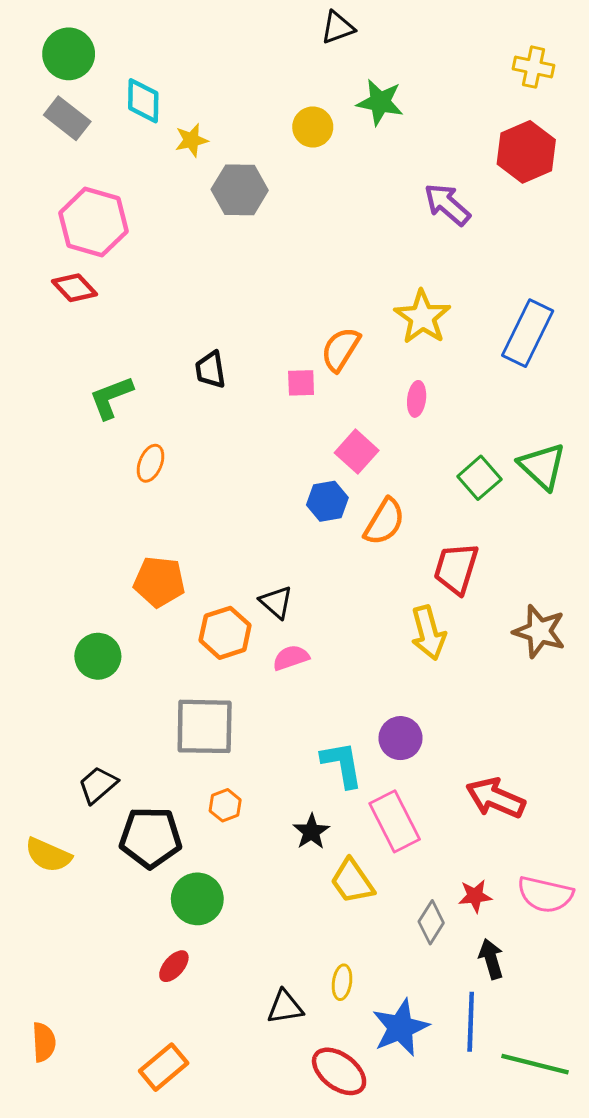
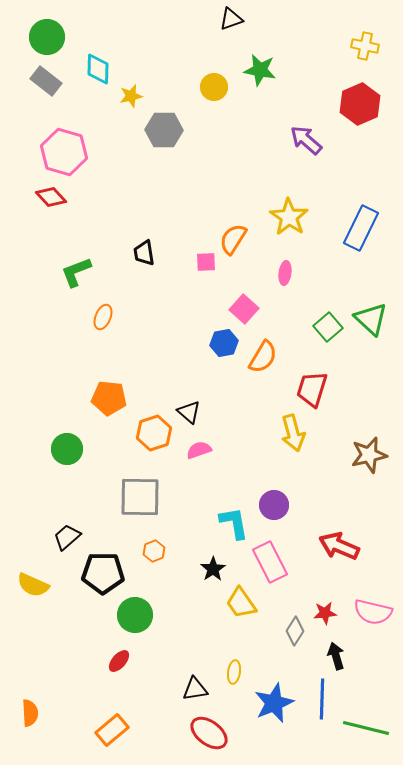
brown star: (539, 631) -> (369, 455), moved, turned -30
red ellipse: (339, 1071) -> (209, 733), moved

